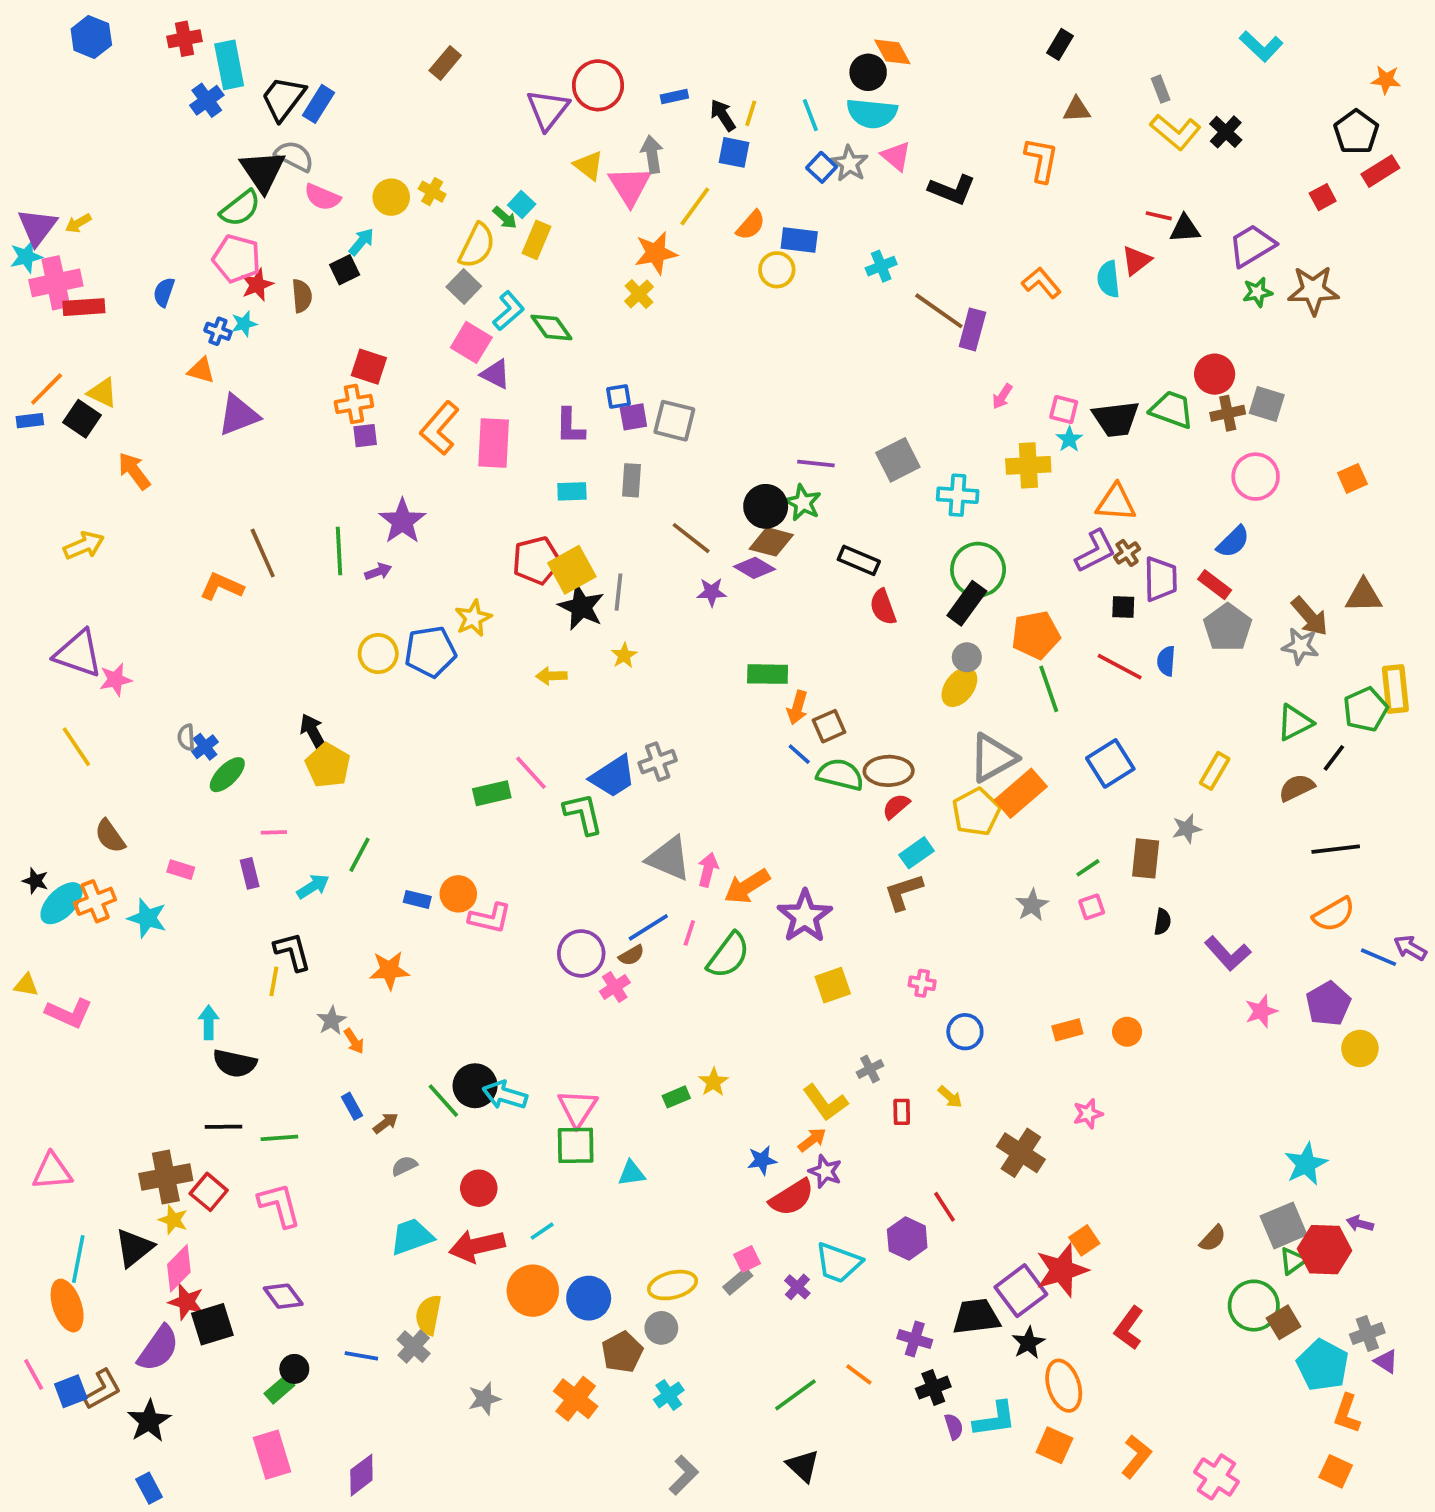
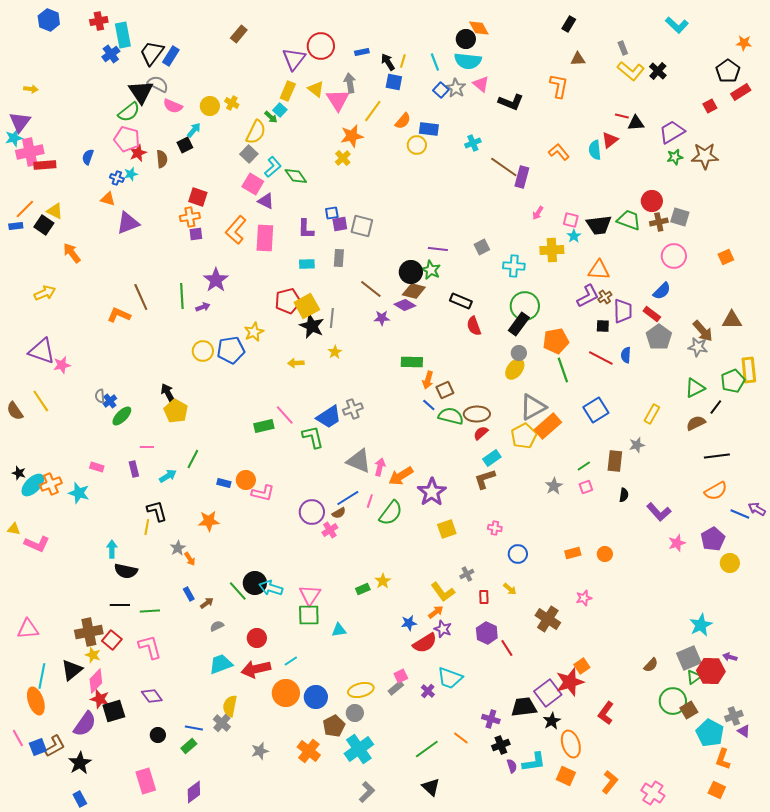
yellow arrow: (78, 223) -> (31, 89), moved, turned -144
yellow rectangle: (537, 240) -> (288, 91), moved
gray square: (898, 460) -> (482, 247), size x0.7
brown semicircle: (110, 836) -> (15, 411), moved
purple hexagon: (907, 1238) -> (487, 633), moved
green rectangle: (279, 1389) -> (189, 746), moved
cyan cross: (669, 1395) -> (359, 749), size x1.8

